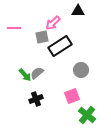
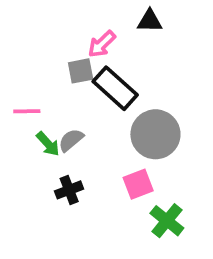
pink line: (14, 28) -> (27, 111), moved
black rectangle: (60, 46) -> (115, 88), turned 75
gray circle: (81, 70) -> (155, 134), size x1.6

